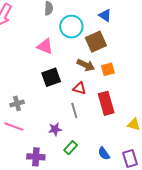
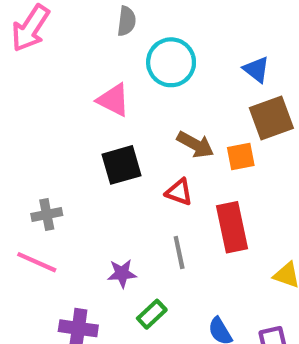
blue triangle: (105, 15) -> (256, 69), moved
brown square: (96, 42) -> (271, 118), moved
gray line: (74, 110) -> (179, 253), moved

